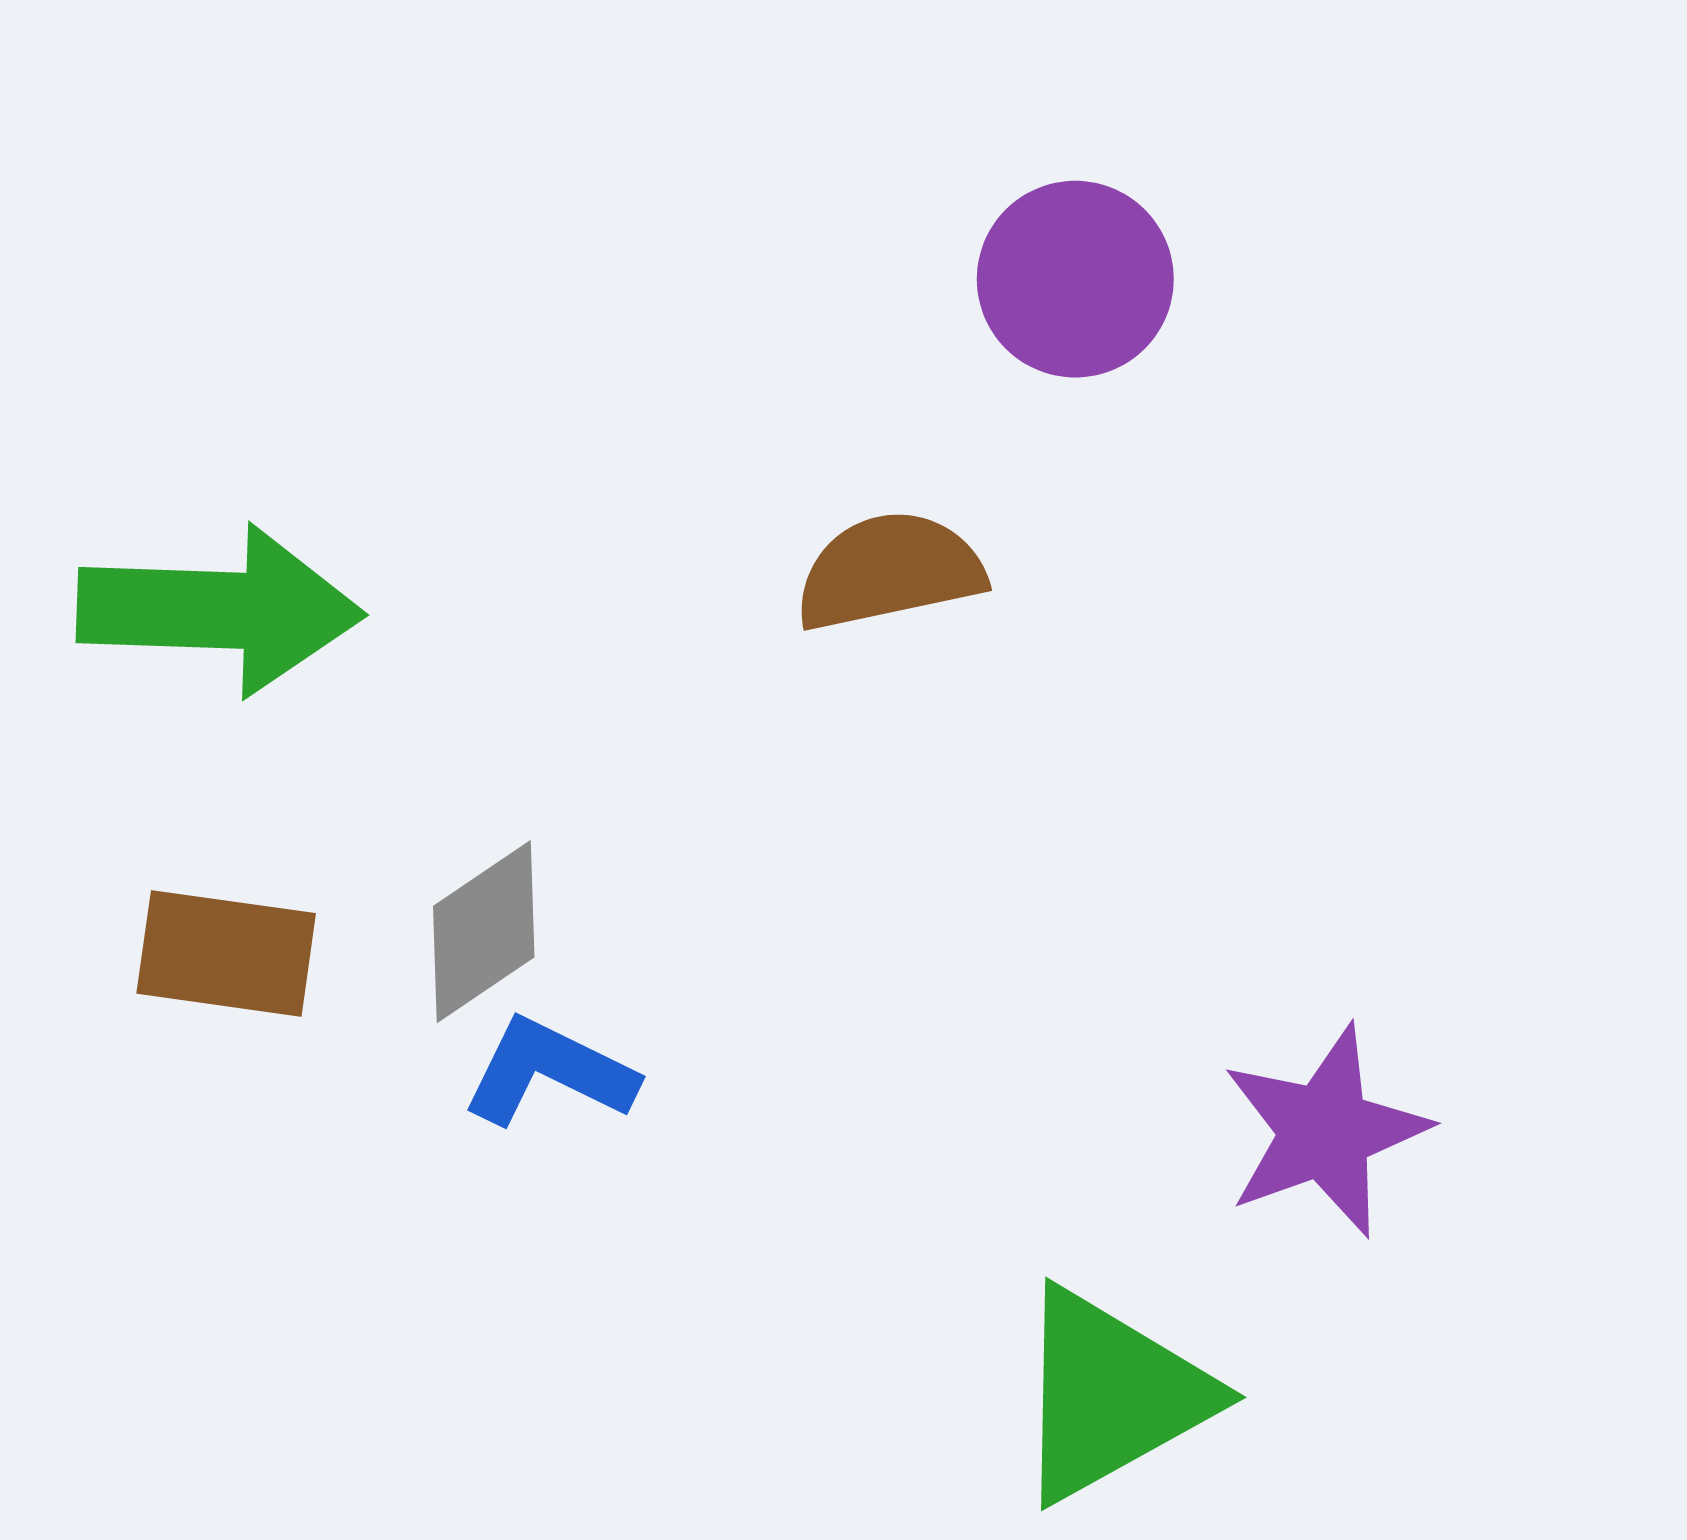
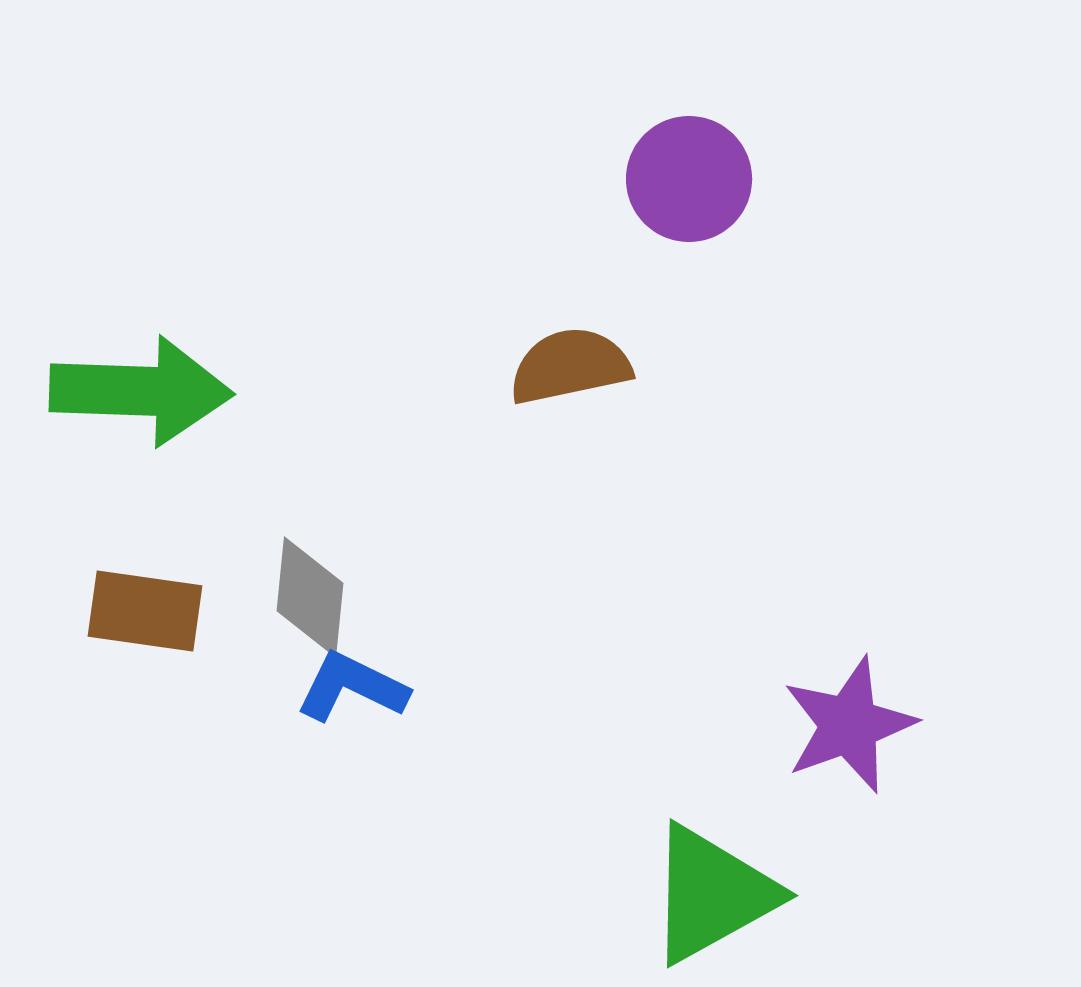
gray diamond: (484, 932) -> (310, 597), turned -50

